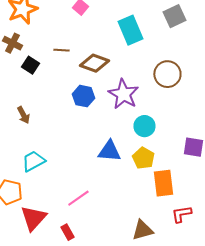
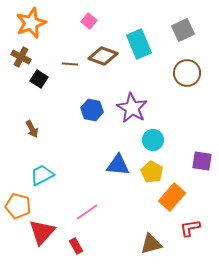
brown diamond: (94, 63) -> (103, 56), moved
brown circle: (167, 74) -> (187, 73), moved
orange rectangle: (163, 183) -> (172, 197), turned 48

